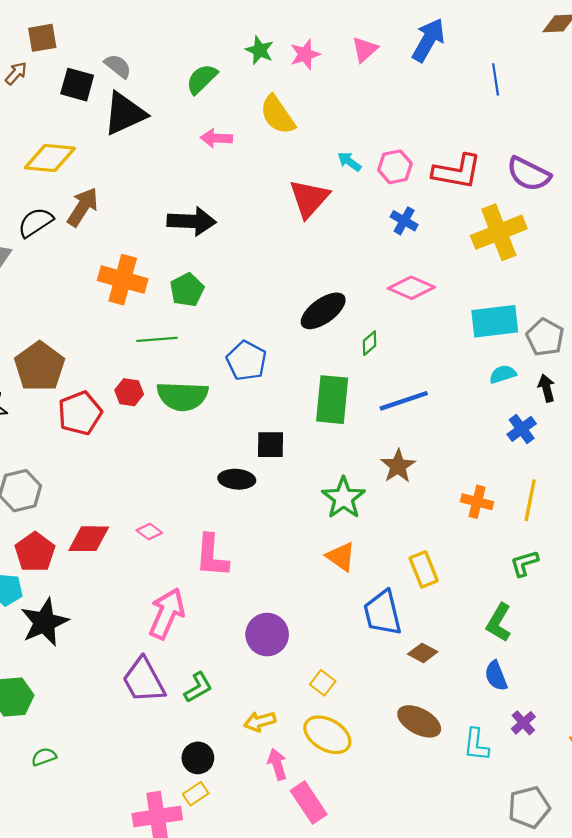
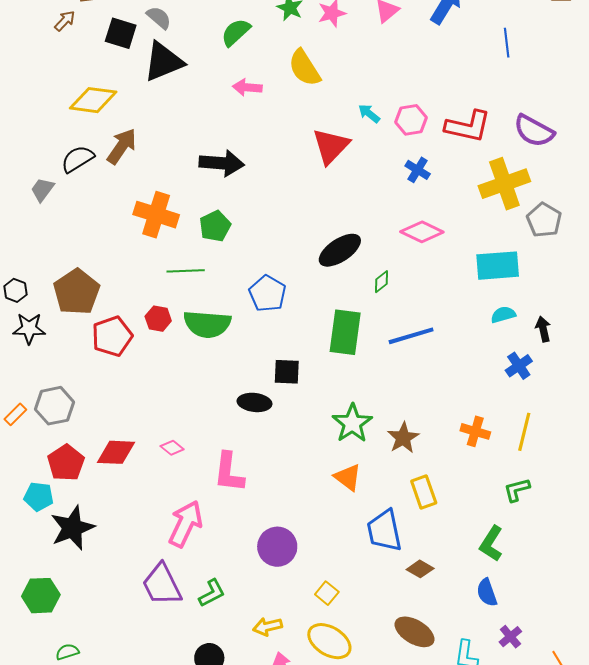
gray pentagon: (545, 337) -> (544, 220), moved
brown star: (398, 466) -> (403, 438), moved

